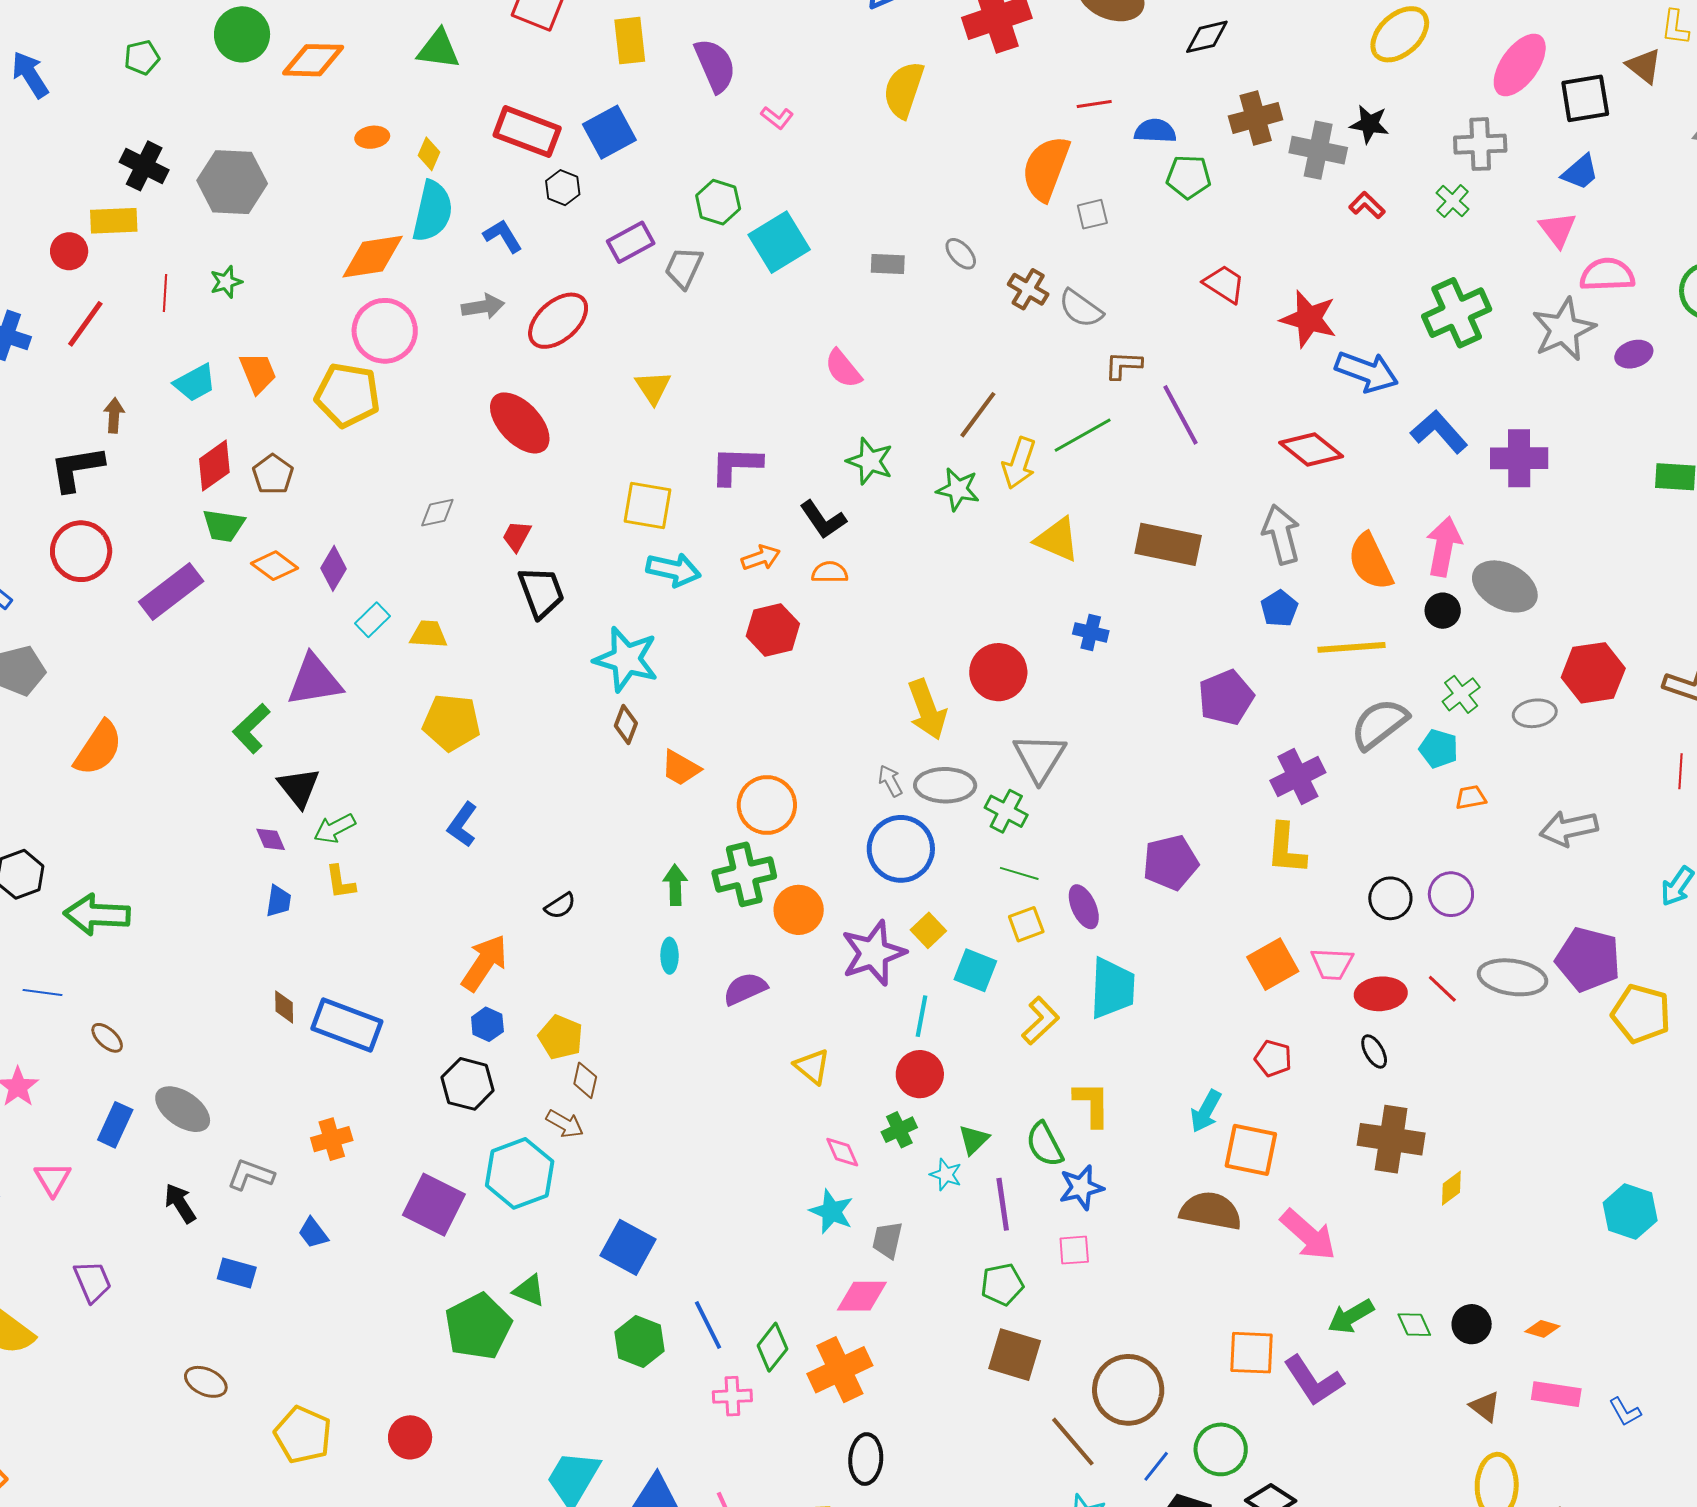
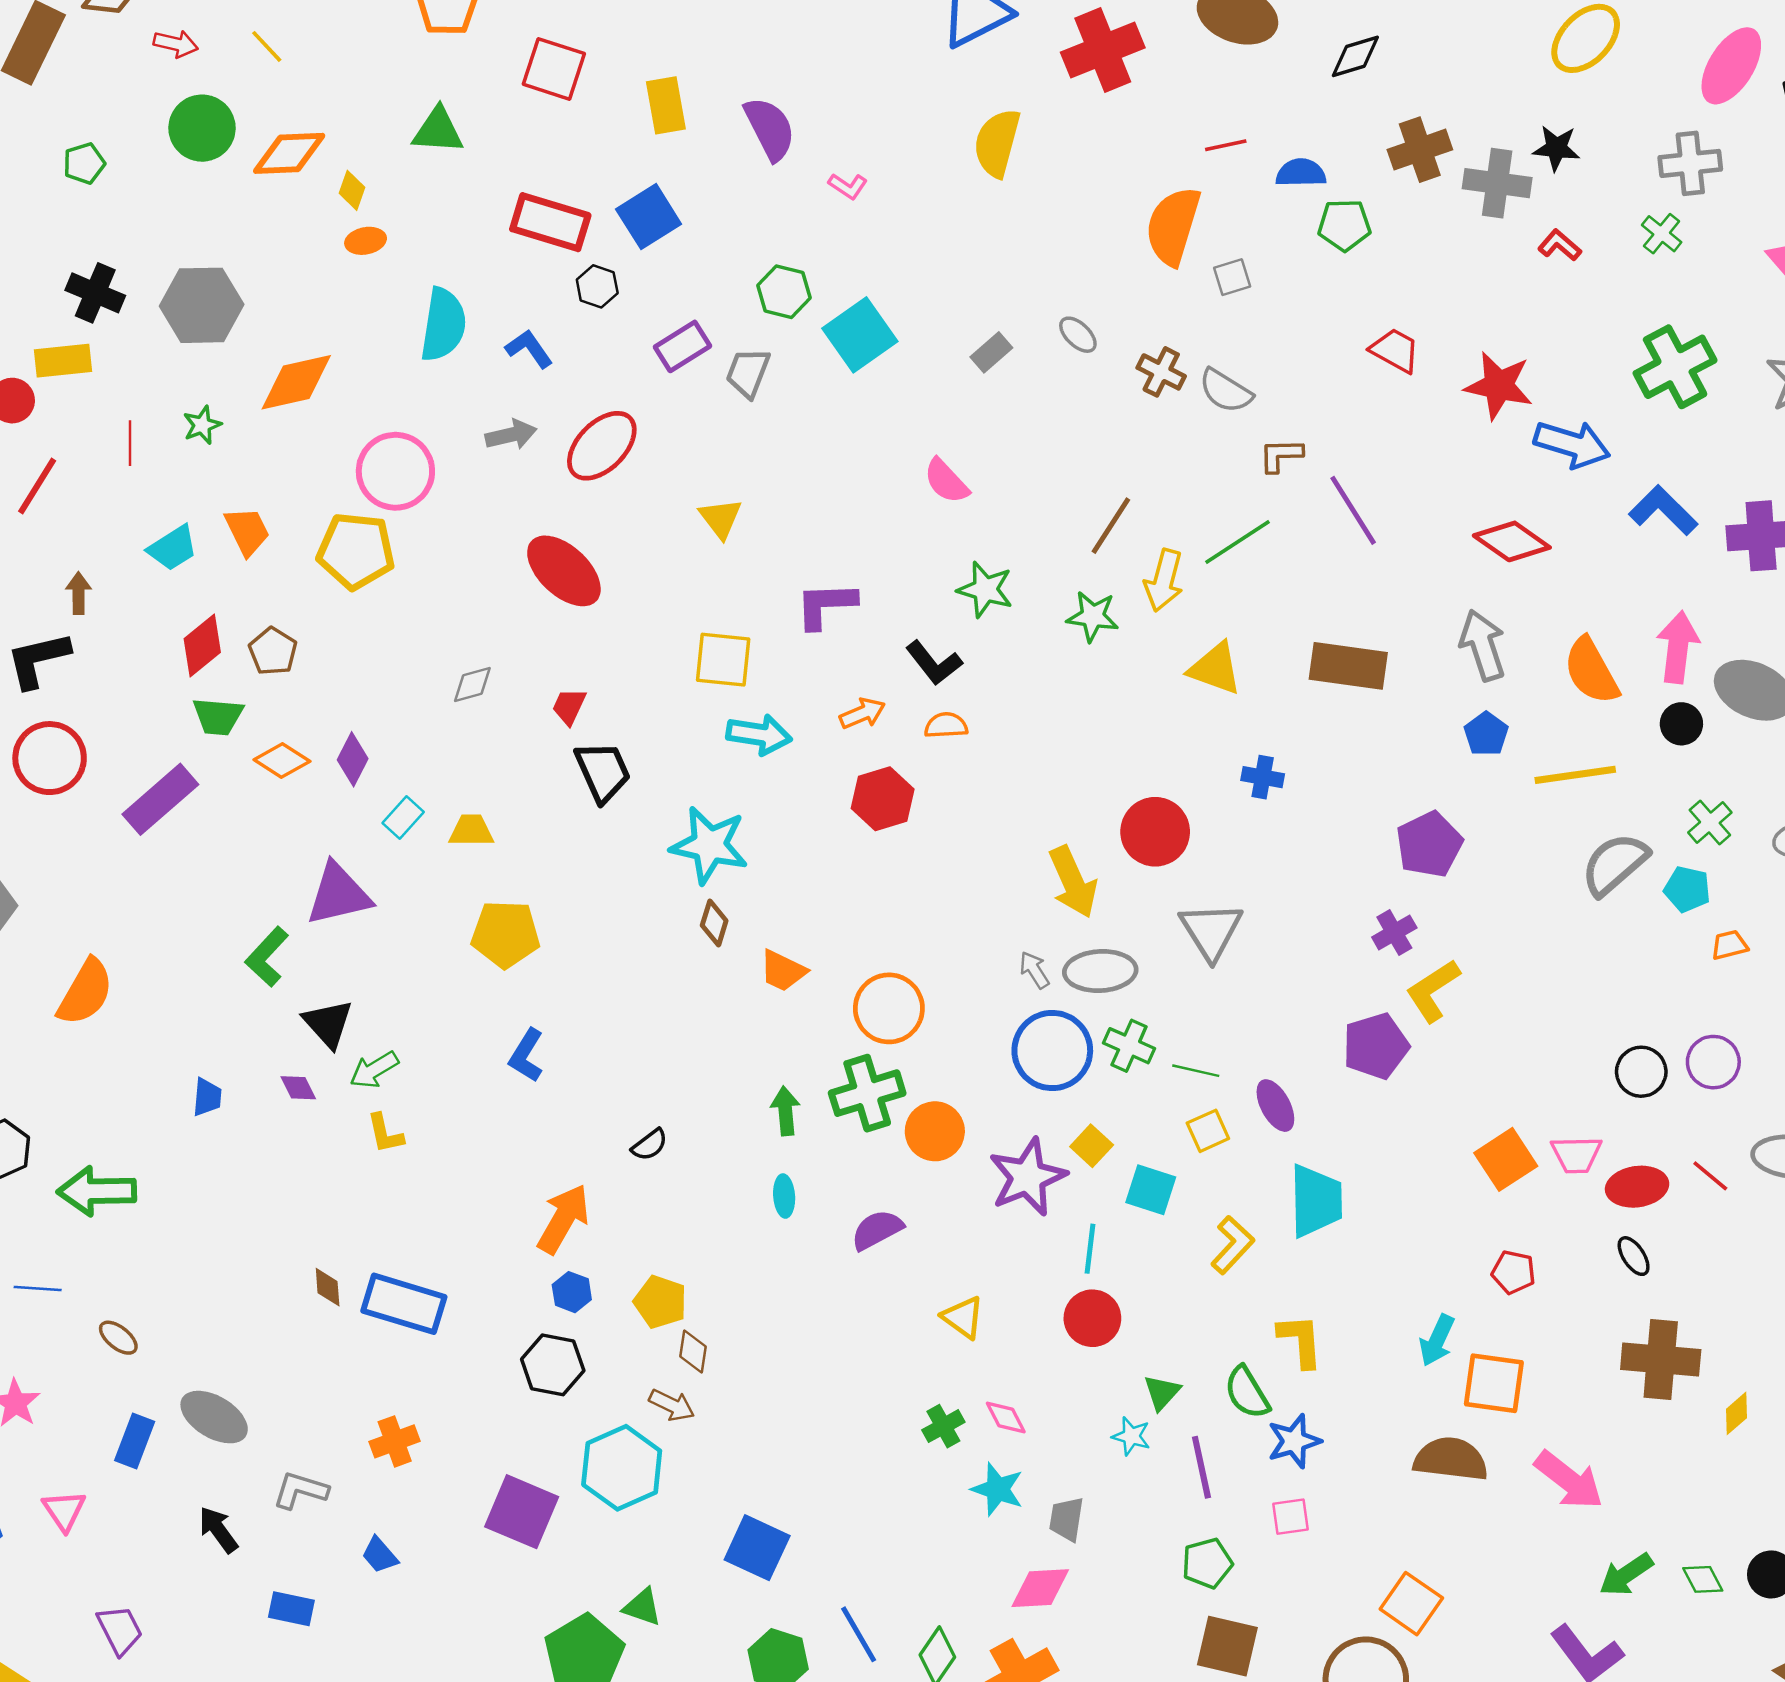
yellow diamond: (429, 154) -> (352, 190), moved
orange diamond: (373, 257) -> (296, 382), moved
gray rectangle: (888, 264) -> (991, 352), turned -40
purple cross: (1298, 776) -> (1394, 933), moved, size x0.7
green cross: (1006, 811) -> (1129, 1046), moved
yellow L-shape: (1286, 849) -> (1433, 991), moved, turned 56
blue trapezoid: (279, 901) -> (207, 1097), moved
green cross: (899, 1130) -> (943, 1426), moved
orange square: (1252, 1353) -> (1411, 1604), moved, turned 36

